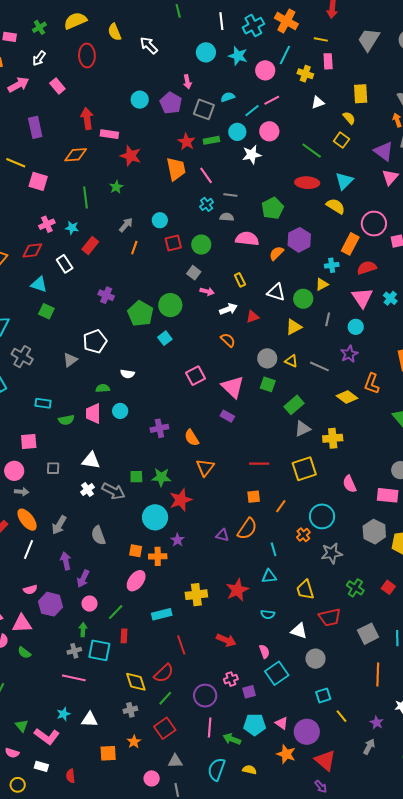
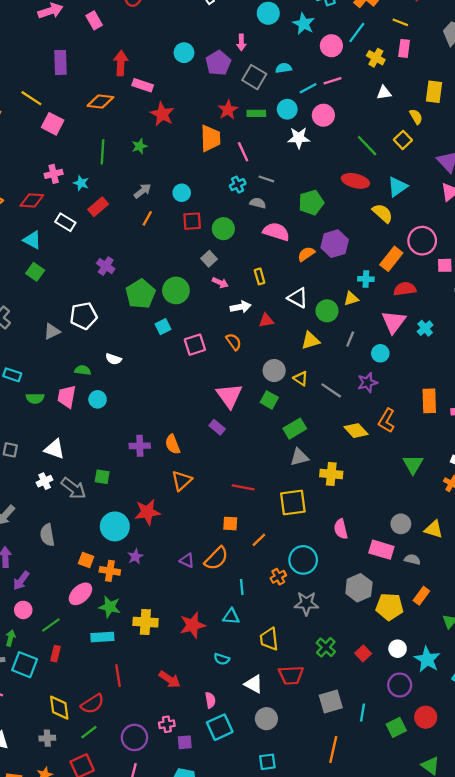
white rectangle: (65, 264) -> (65, 222), turned -36
pink square: (196, 376) -> (195, 345), moved
purple cross: (159, 428) -> (140, 446), moved
green star: (161, 477) -> (110, 607), moved

